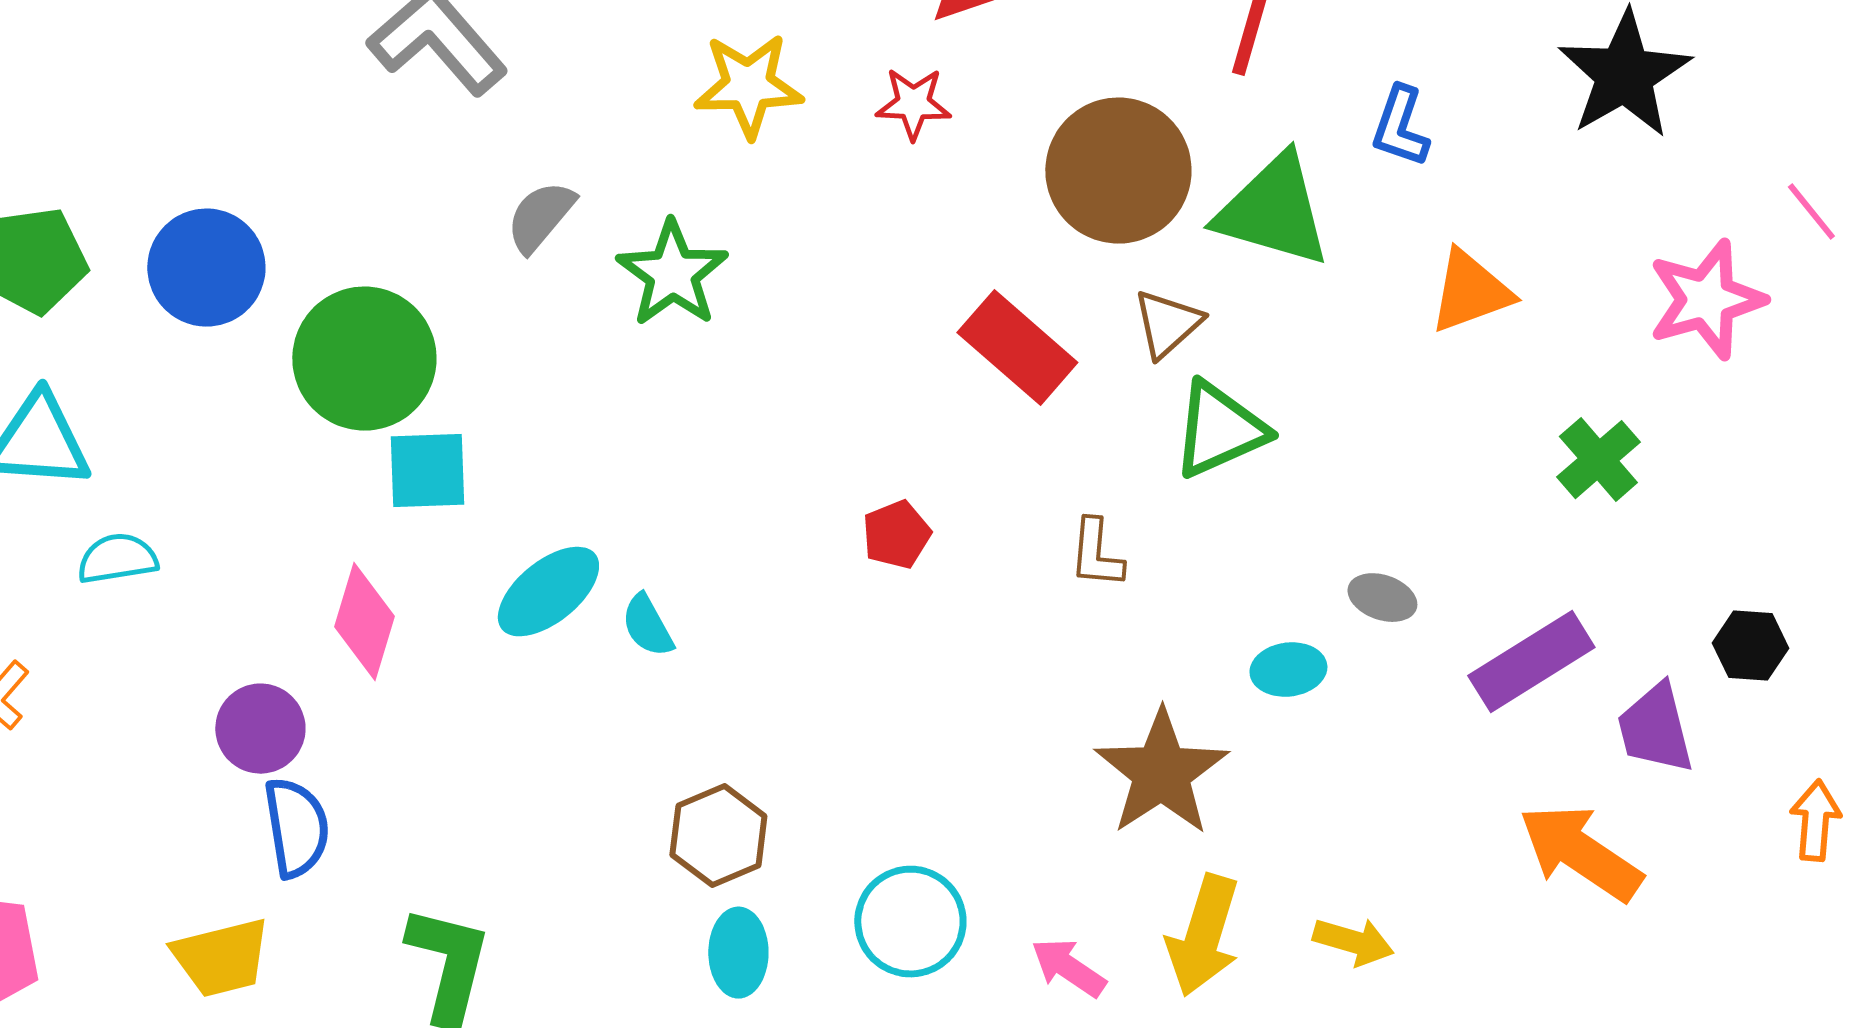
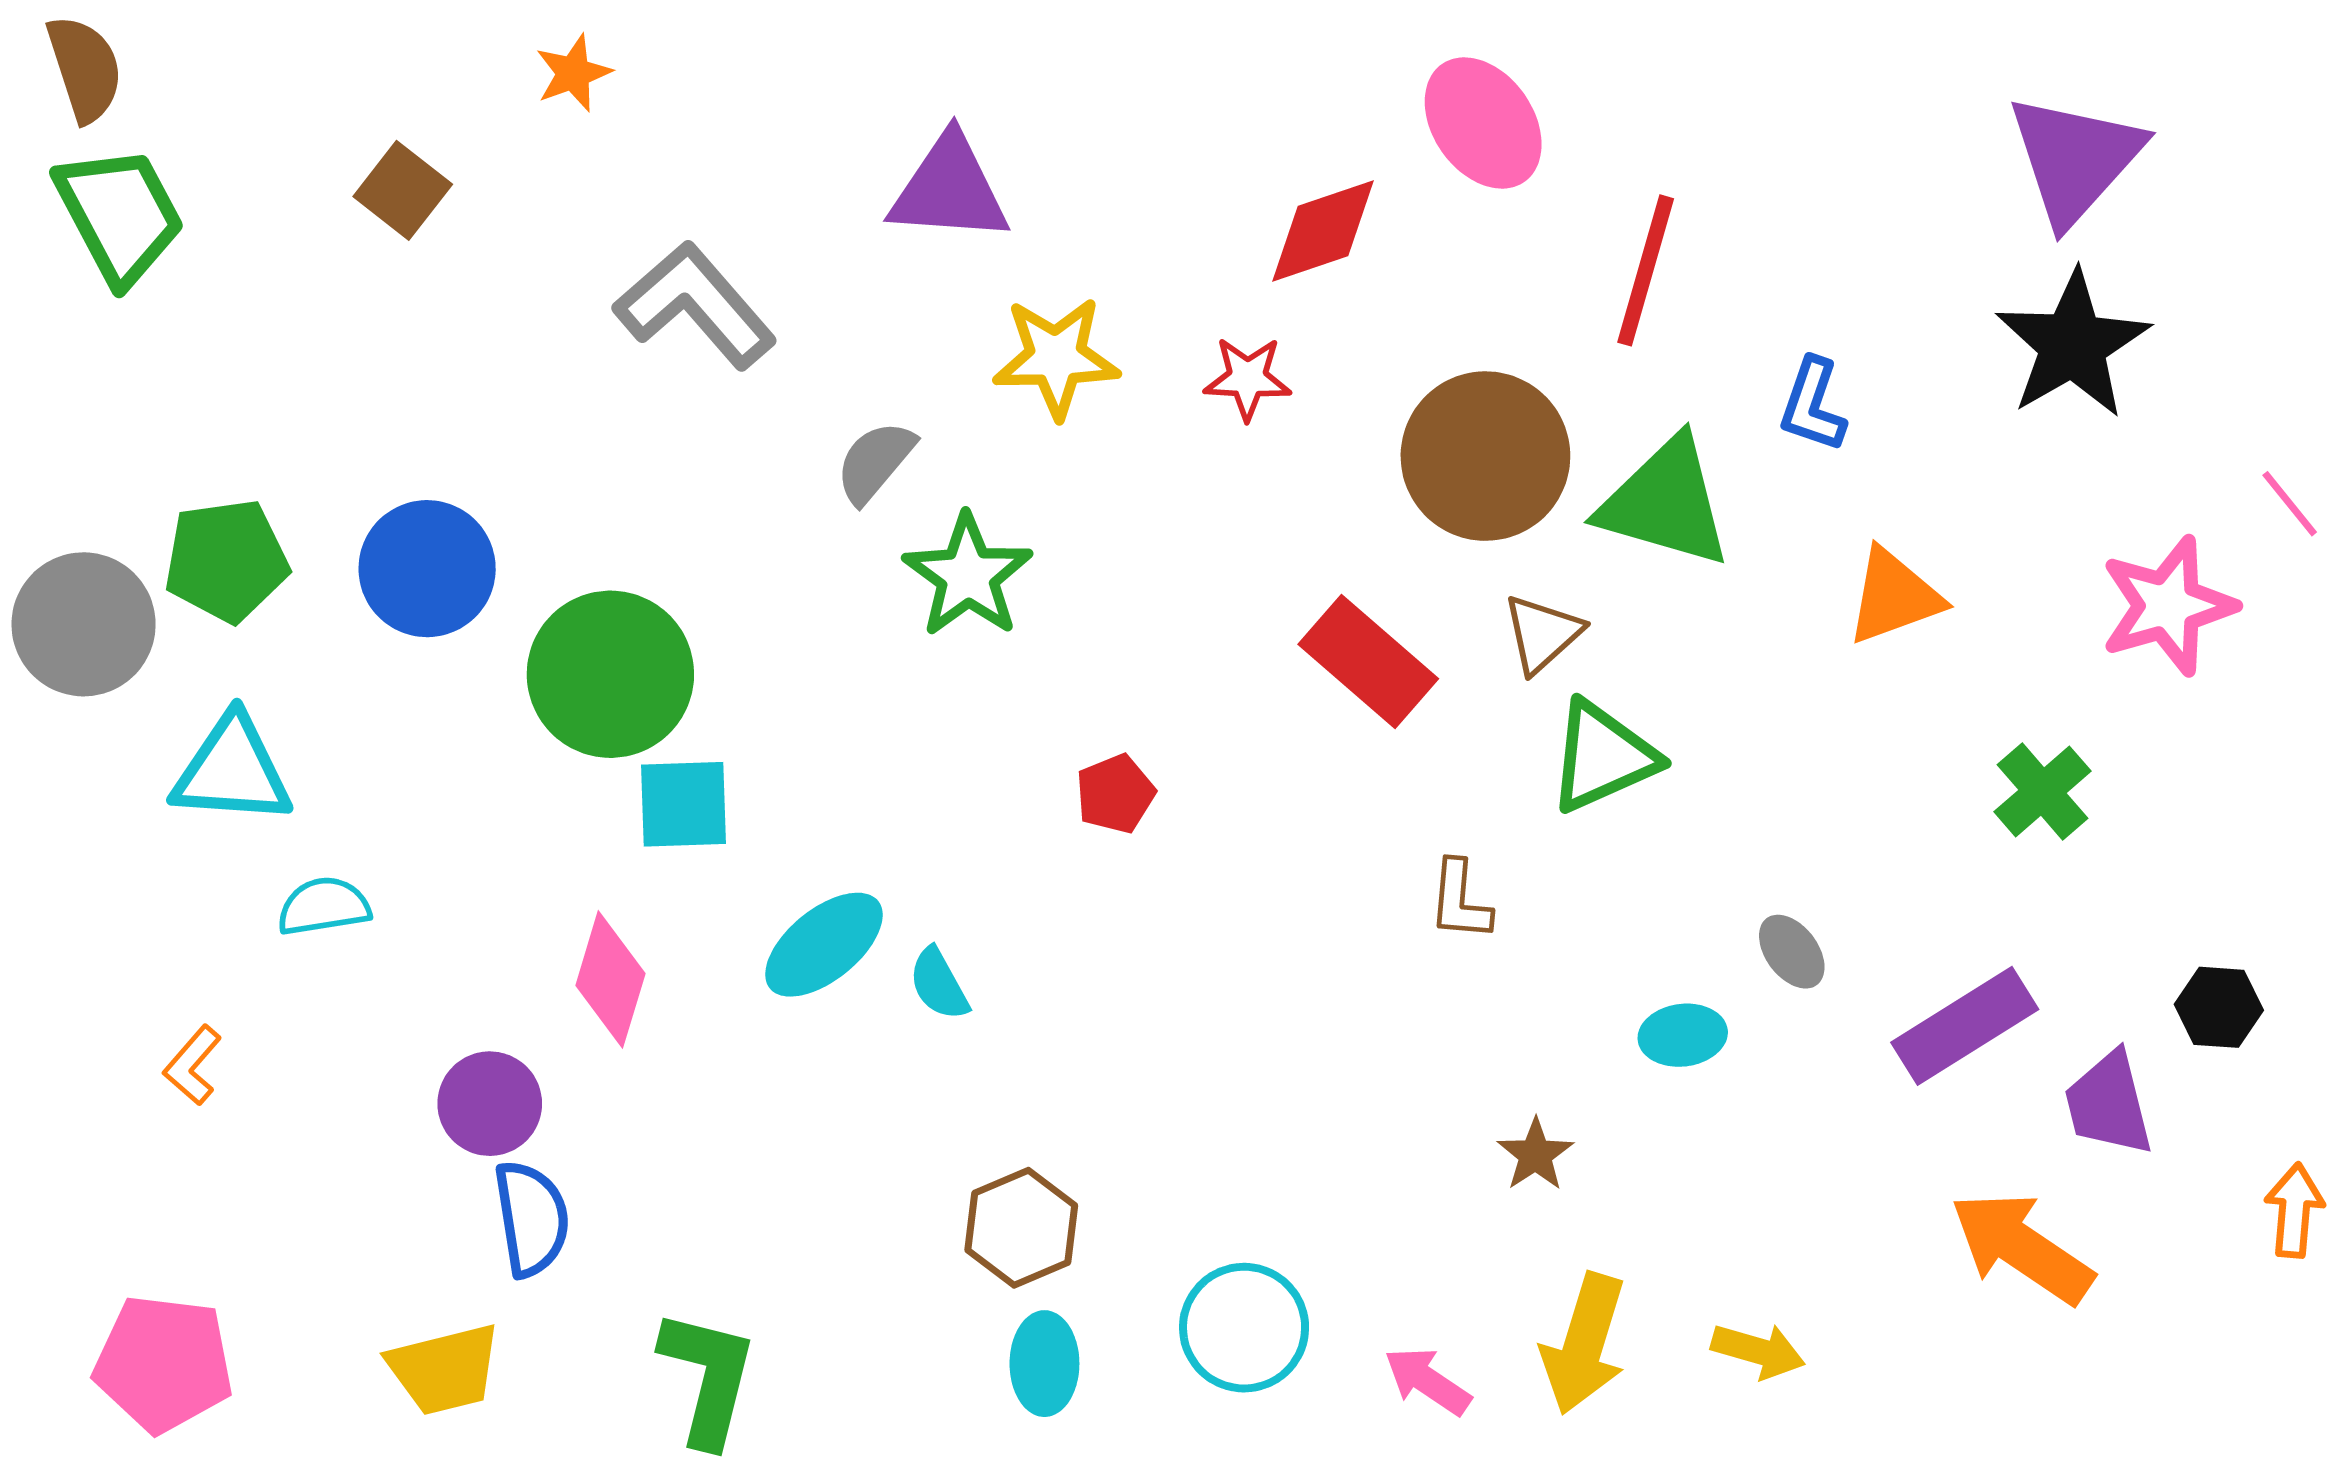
gray semicircle: (540, 217) -> (875, 462), moved
red pentagon: (896, 535) -> (1115, 794), moved
gray ellipse: (1382, 598) -> (1792, 952), turned 34
brown star: (1161, 773) -> (1535, 1155), size x0.5

